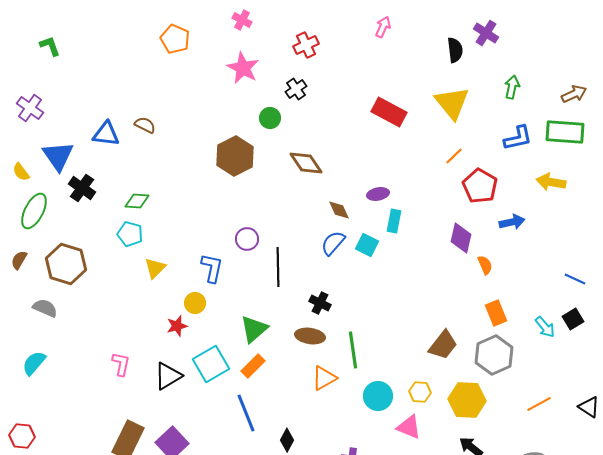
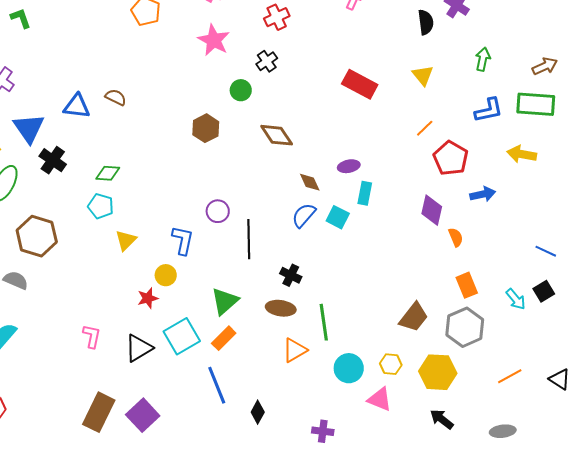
yellow triangle: (452, 103) -> (423, 75), size x0.6
brown hexagon: (235, 156) -> (206, 128), size x0.7

